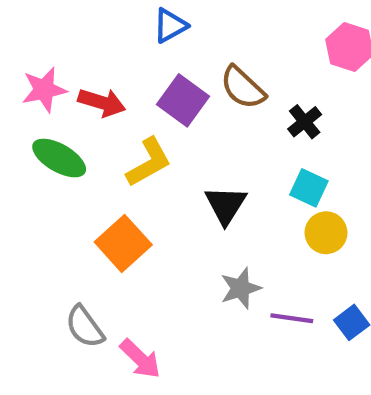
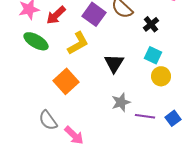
red arrow: (102, 103) -> (56, 15), turned 120

